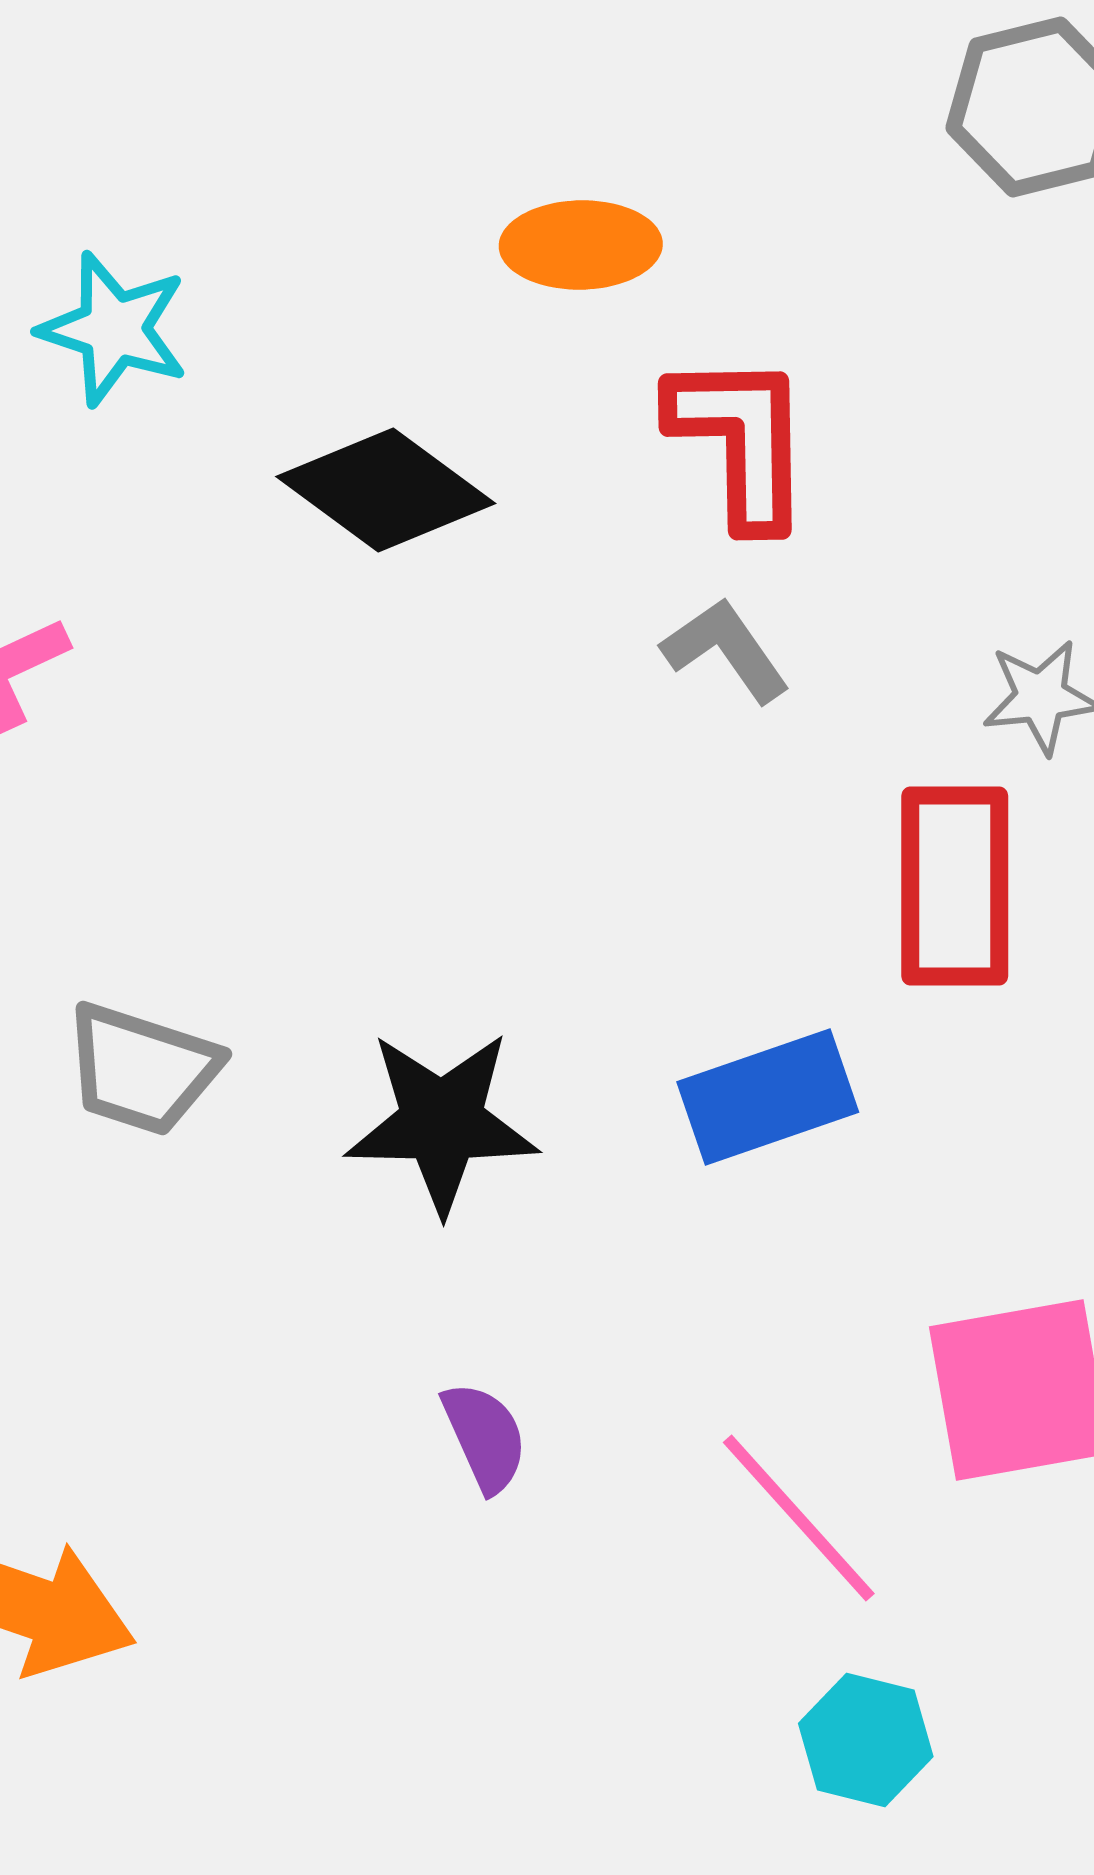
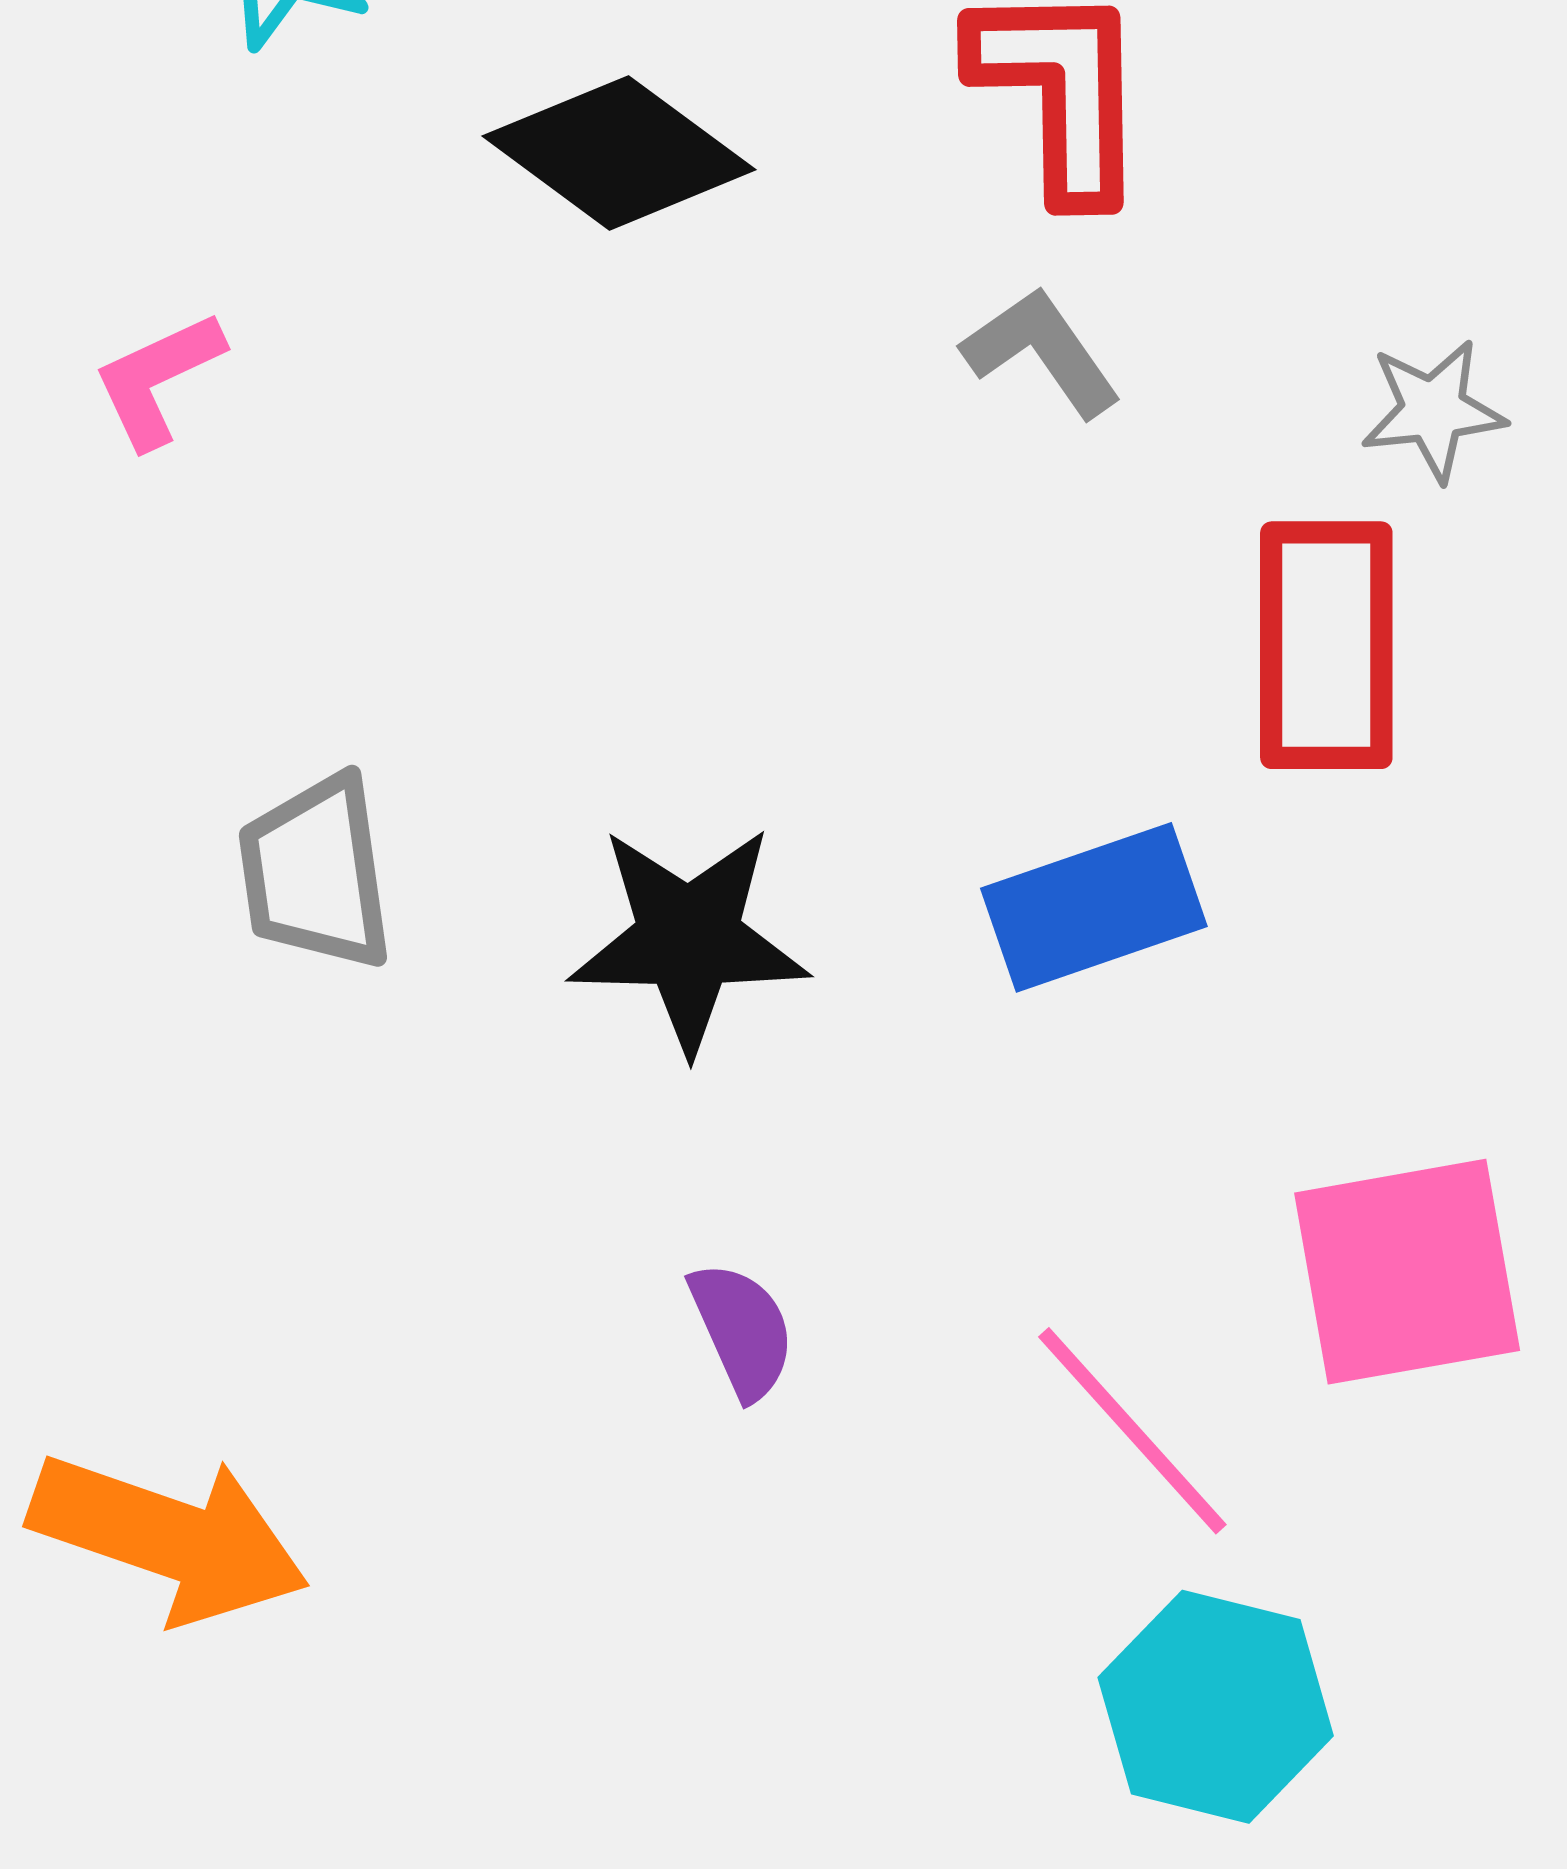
gray trapezoid: (142, 1069) -> (316, 873), turned 64
cyan hexagon: (866, 1740) -> (1216, 1707), size x1.4

